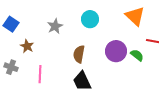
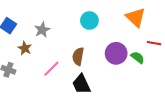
gray star: (55, 26) -> (42, 30), moved
pink line: (40, 74) -> (51, 69), moved, turned 42

